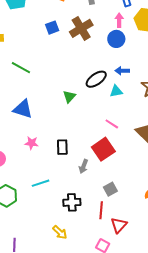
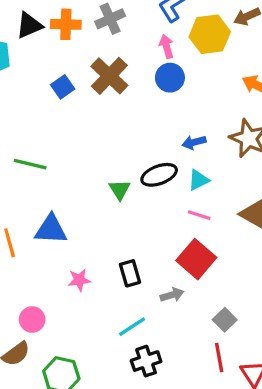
blue arrow: (122, 71) -> (194, 142), moved
black ellipse: (96, 79) -> (159, 175), moved, turned 30
cyan triangle: (116, 91) -> (198, 180), moved
gray arrow: (83, 166) -> (172, 295), turned -112
cyan line: (41, 183) -> (132, 327), moved
black cross: (72, 202) -> (146, 361), moved

